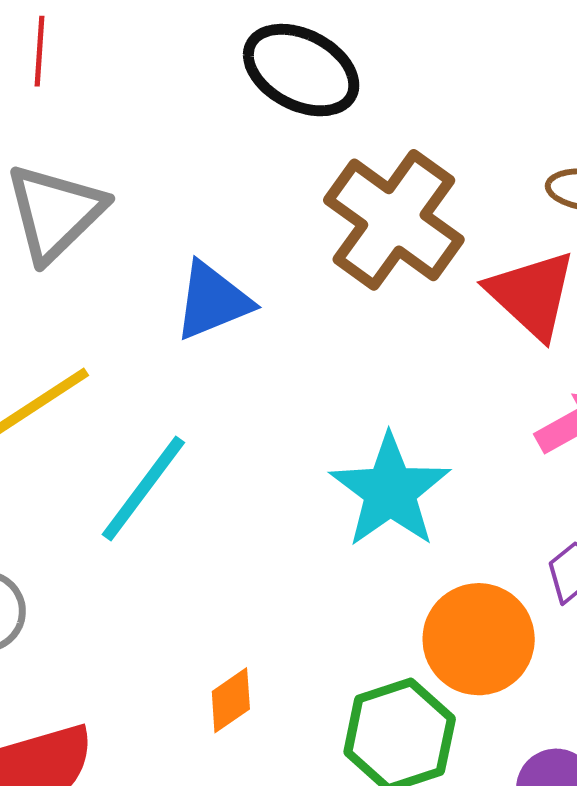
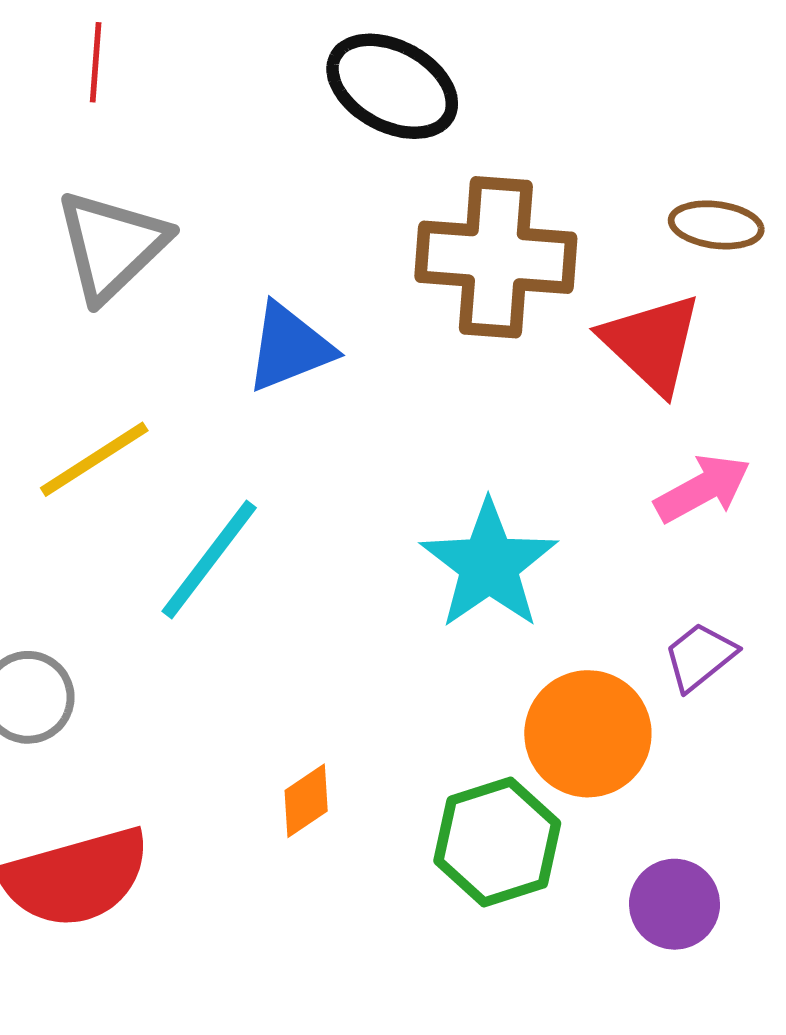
brown cross: (394, 220) -> (496, 257), turned -32

